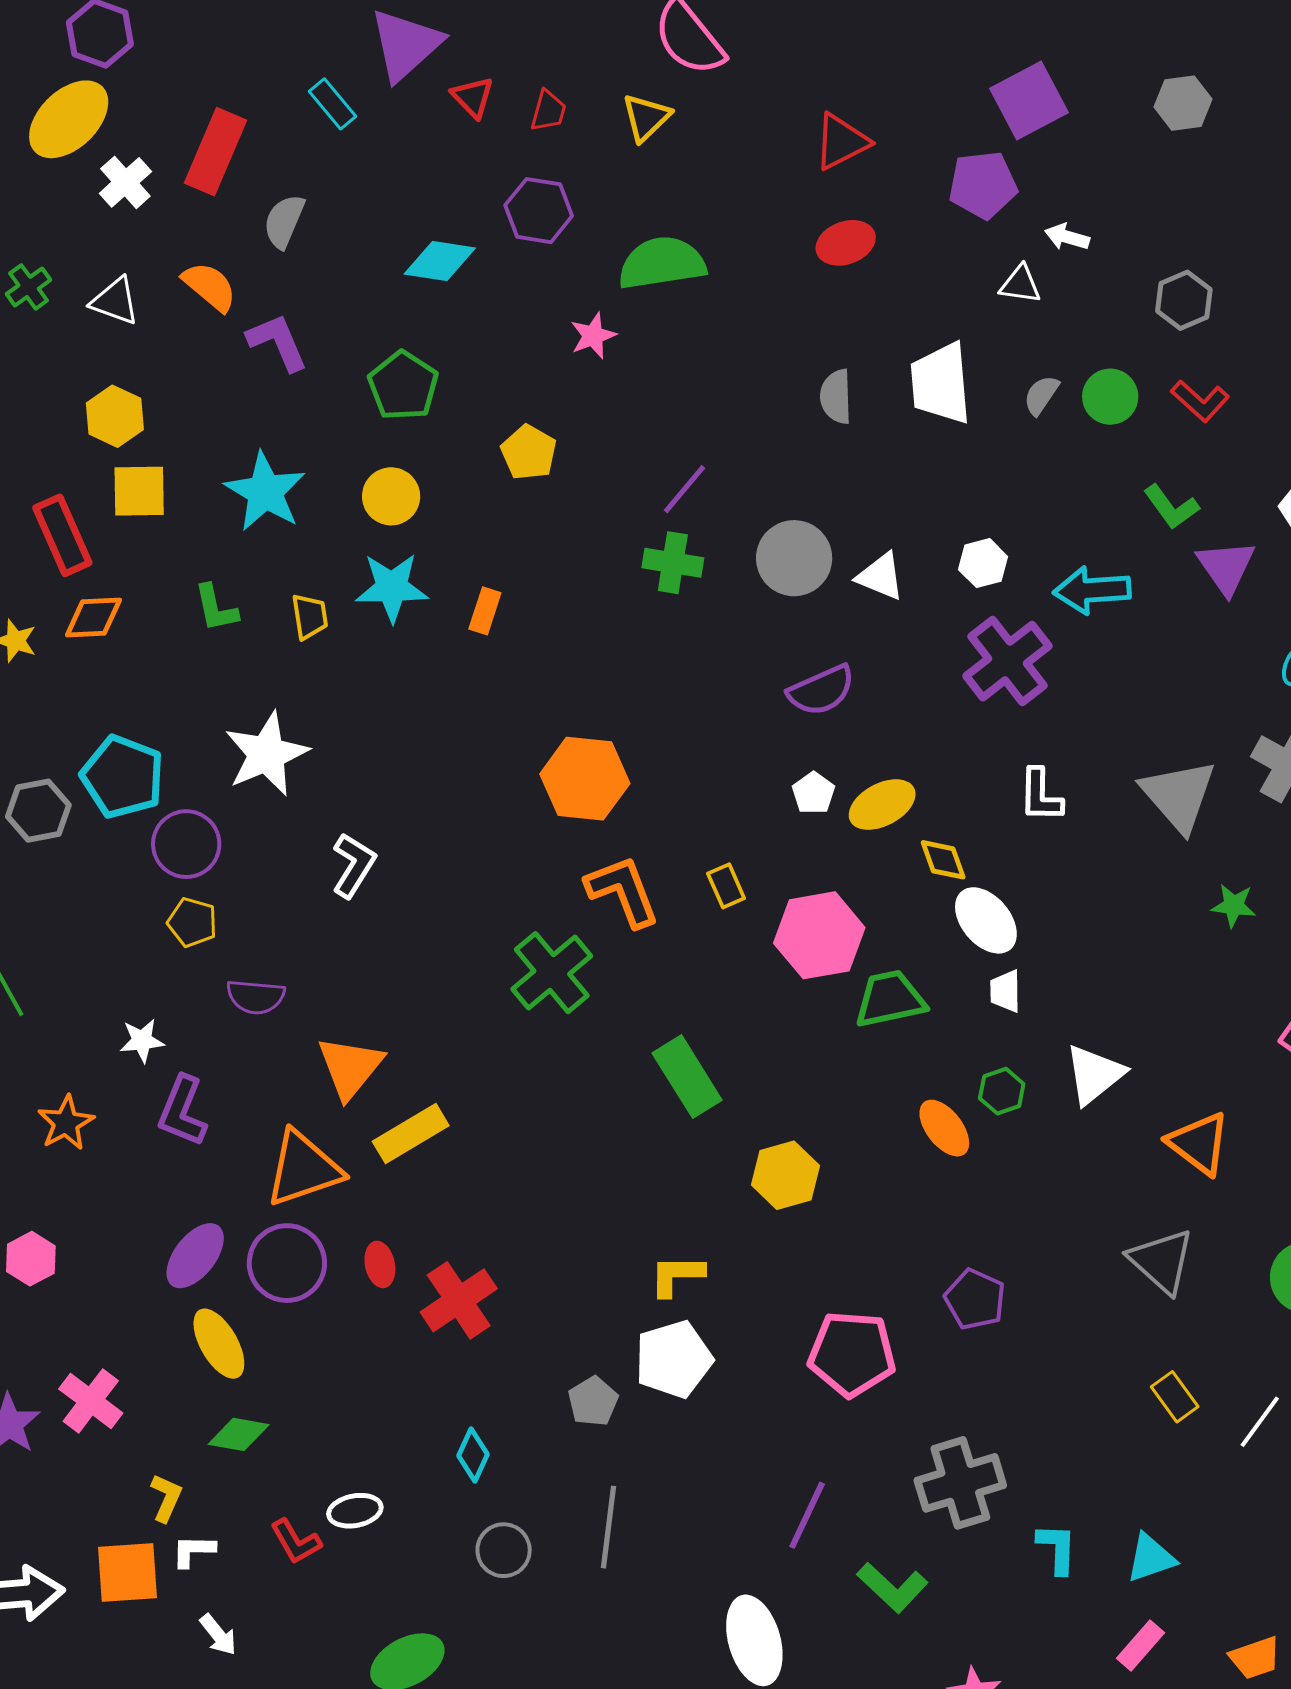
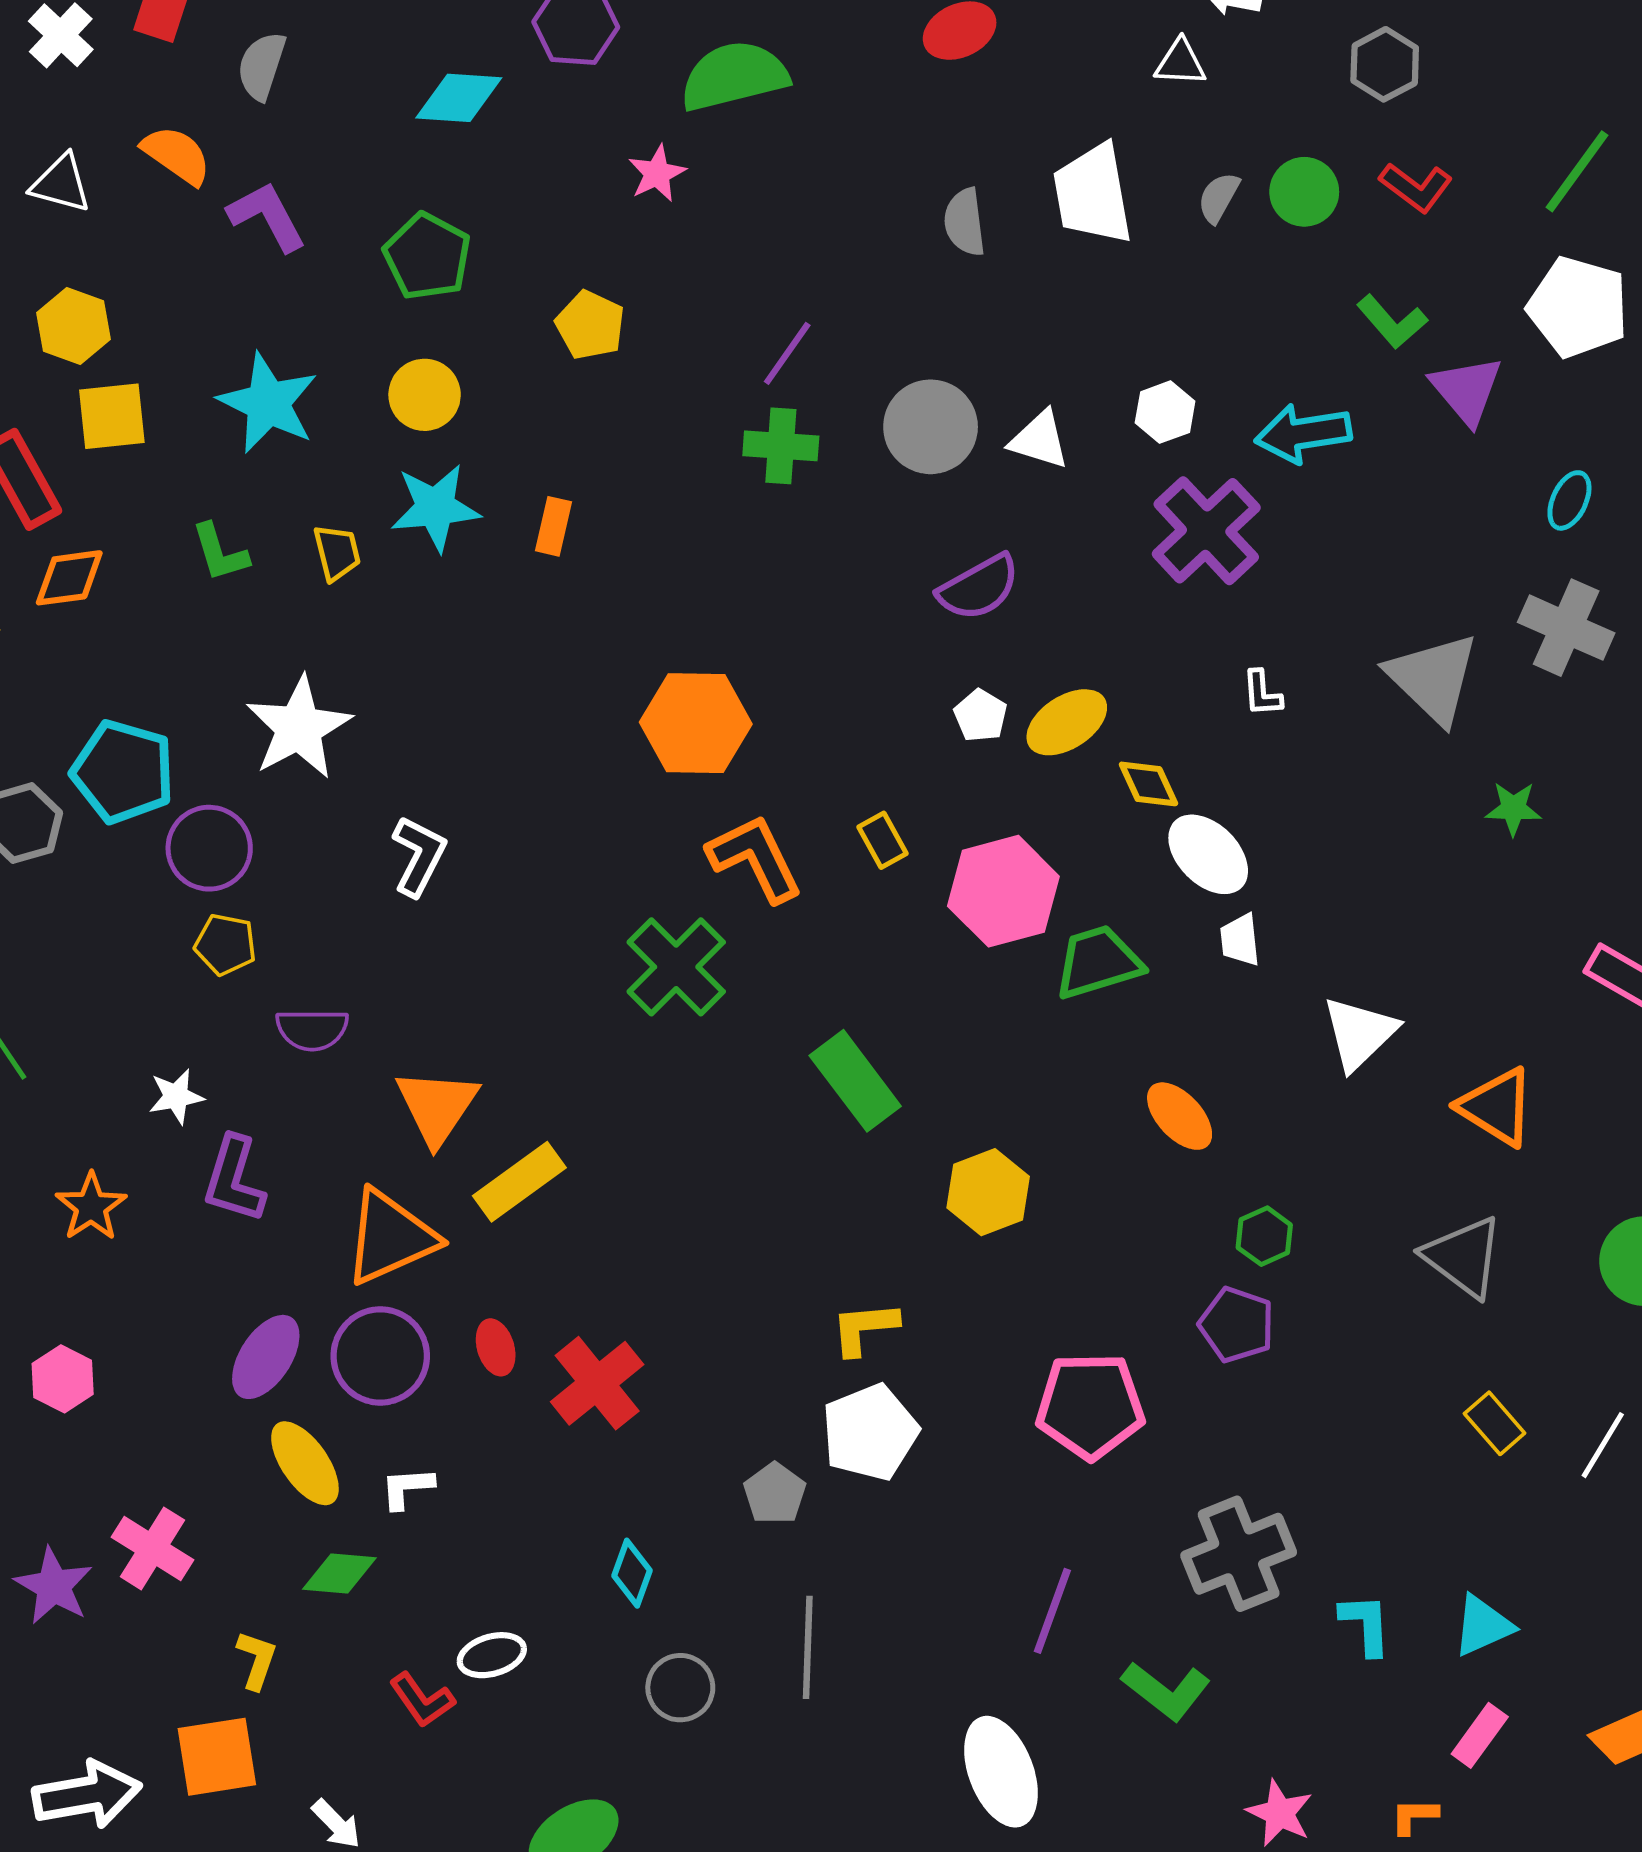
white L-shape: (1041, 795) -> (1262, 693), size x0.7
green hexagon: (1002, 1091) -> (1264, 1236), moved
white L-shape: (193, 1551) -> (407, 1488), moved

